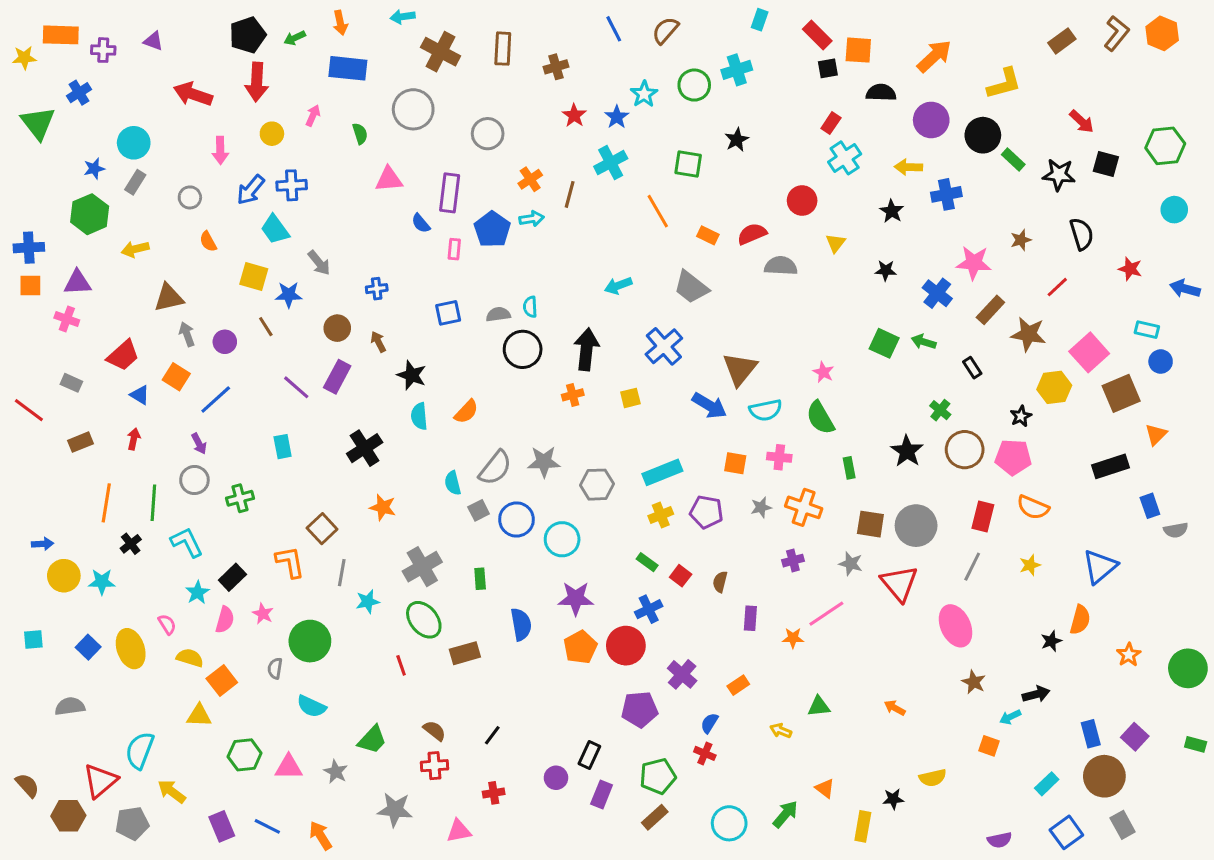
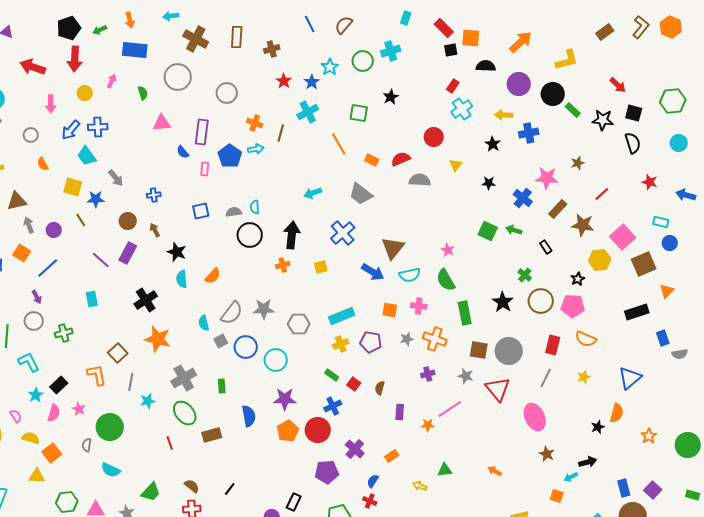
orange cross: (530, 179) -> (255, 123), turned -35
black semicircle: (1082, 234) -> (633, 143), moved
green rectangle: (849, 468) -> (465, 313), size x1.6
orange star: (383, 507) -> (158, 339), size x1.5

